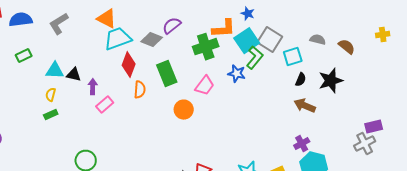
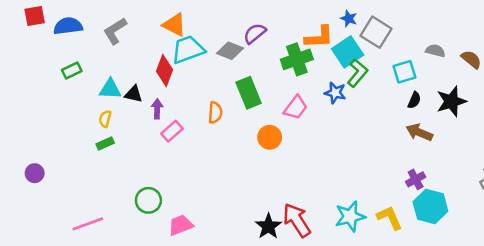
gray square: (270, 40) -> (376, 32), moved
red diamond: (129, 65) -> (164, 70), moved

